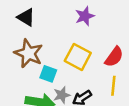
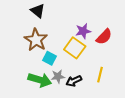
purple star: (85, 16) -> (83, 31), moved
red semicircle: (114, 57) -> (104, 37), moved

